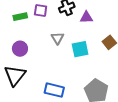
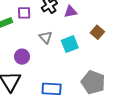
purple circle: (20, 49) -> (22, 57), moved

